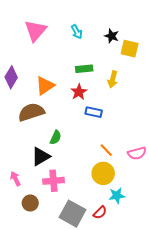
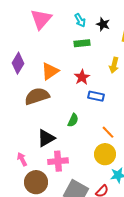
black star: (112, 36) -> (103, 24), moved
green rectangle: (84, 69) -> (82, 43), moved
green semicircle: (56, 137) -> (73, 120), moved
brown circle: (30, 203) -> (36, 182), size x1.5

